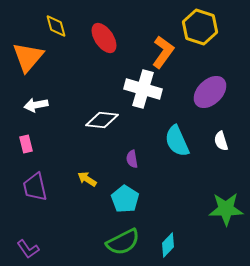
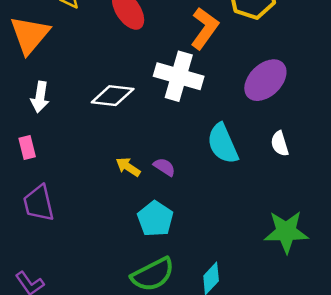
white arrow: (36, 105) -> (40, 97), turned -70
white diamond: (102, 120) -> (113, 96), moved
purple semicircle: (132, 159) -> (164, 167), turned 132
yellow arrow: (87, 179) -> (128, 167), moved

